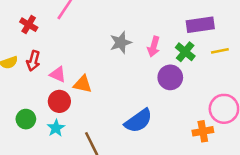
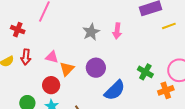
green cross: (185, 52) -> (145, 72), moved
pink triangle: (58, 74) -> (52, 57), moved
purple circle: (170, 77) -> (96, 68), moved
orange triangle: (83, 84) -> (67, 69), turned -49

